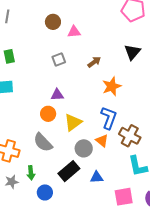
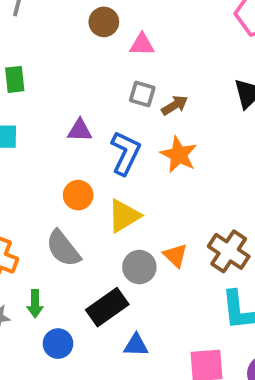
gray square: (59, 59) -> (142, 94), moved, turned 32
orange star: (112, 86) -> (179, 155), moved, turned -30
purple triangle: (57, 95) -> (80, 130), moved
blue L-shape: (109, 118) -> (125, 153), moved
blue triangle: (97, 177) -> (136, 345), moved

